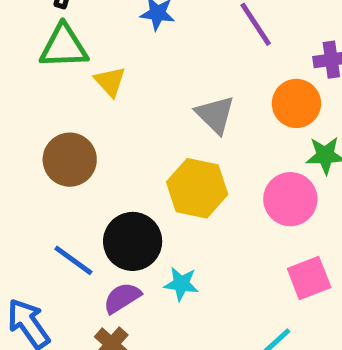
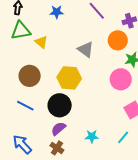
yellow hexagon: (197, 188) -> (69, 78), moved
blue line: (73, 260) -> (25, 106), moved
cyan star: (181, 284) -> (92, 136), moved

